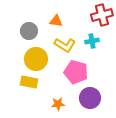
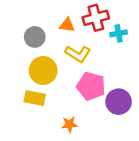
red cross: (102, 15) -> (96, 18), moved
cyan cross: (92, 41) -> (119, 33), moved
purple circle: (90, 98) -> (119, 102), moved

